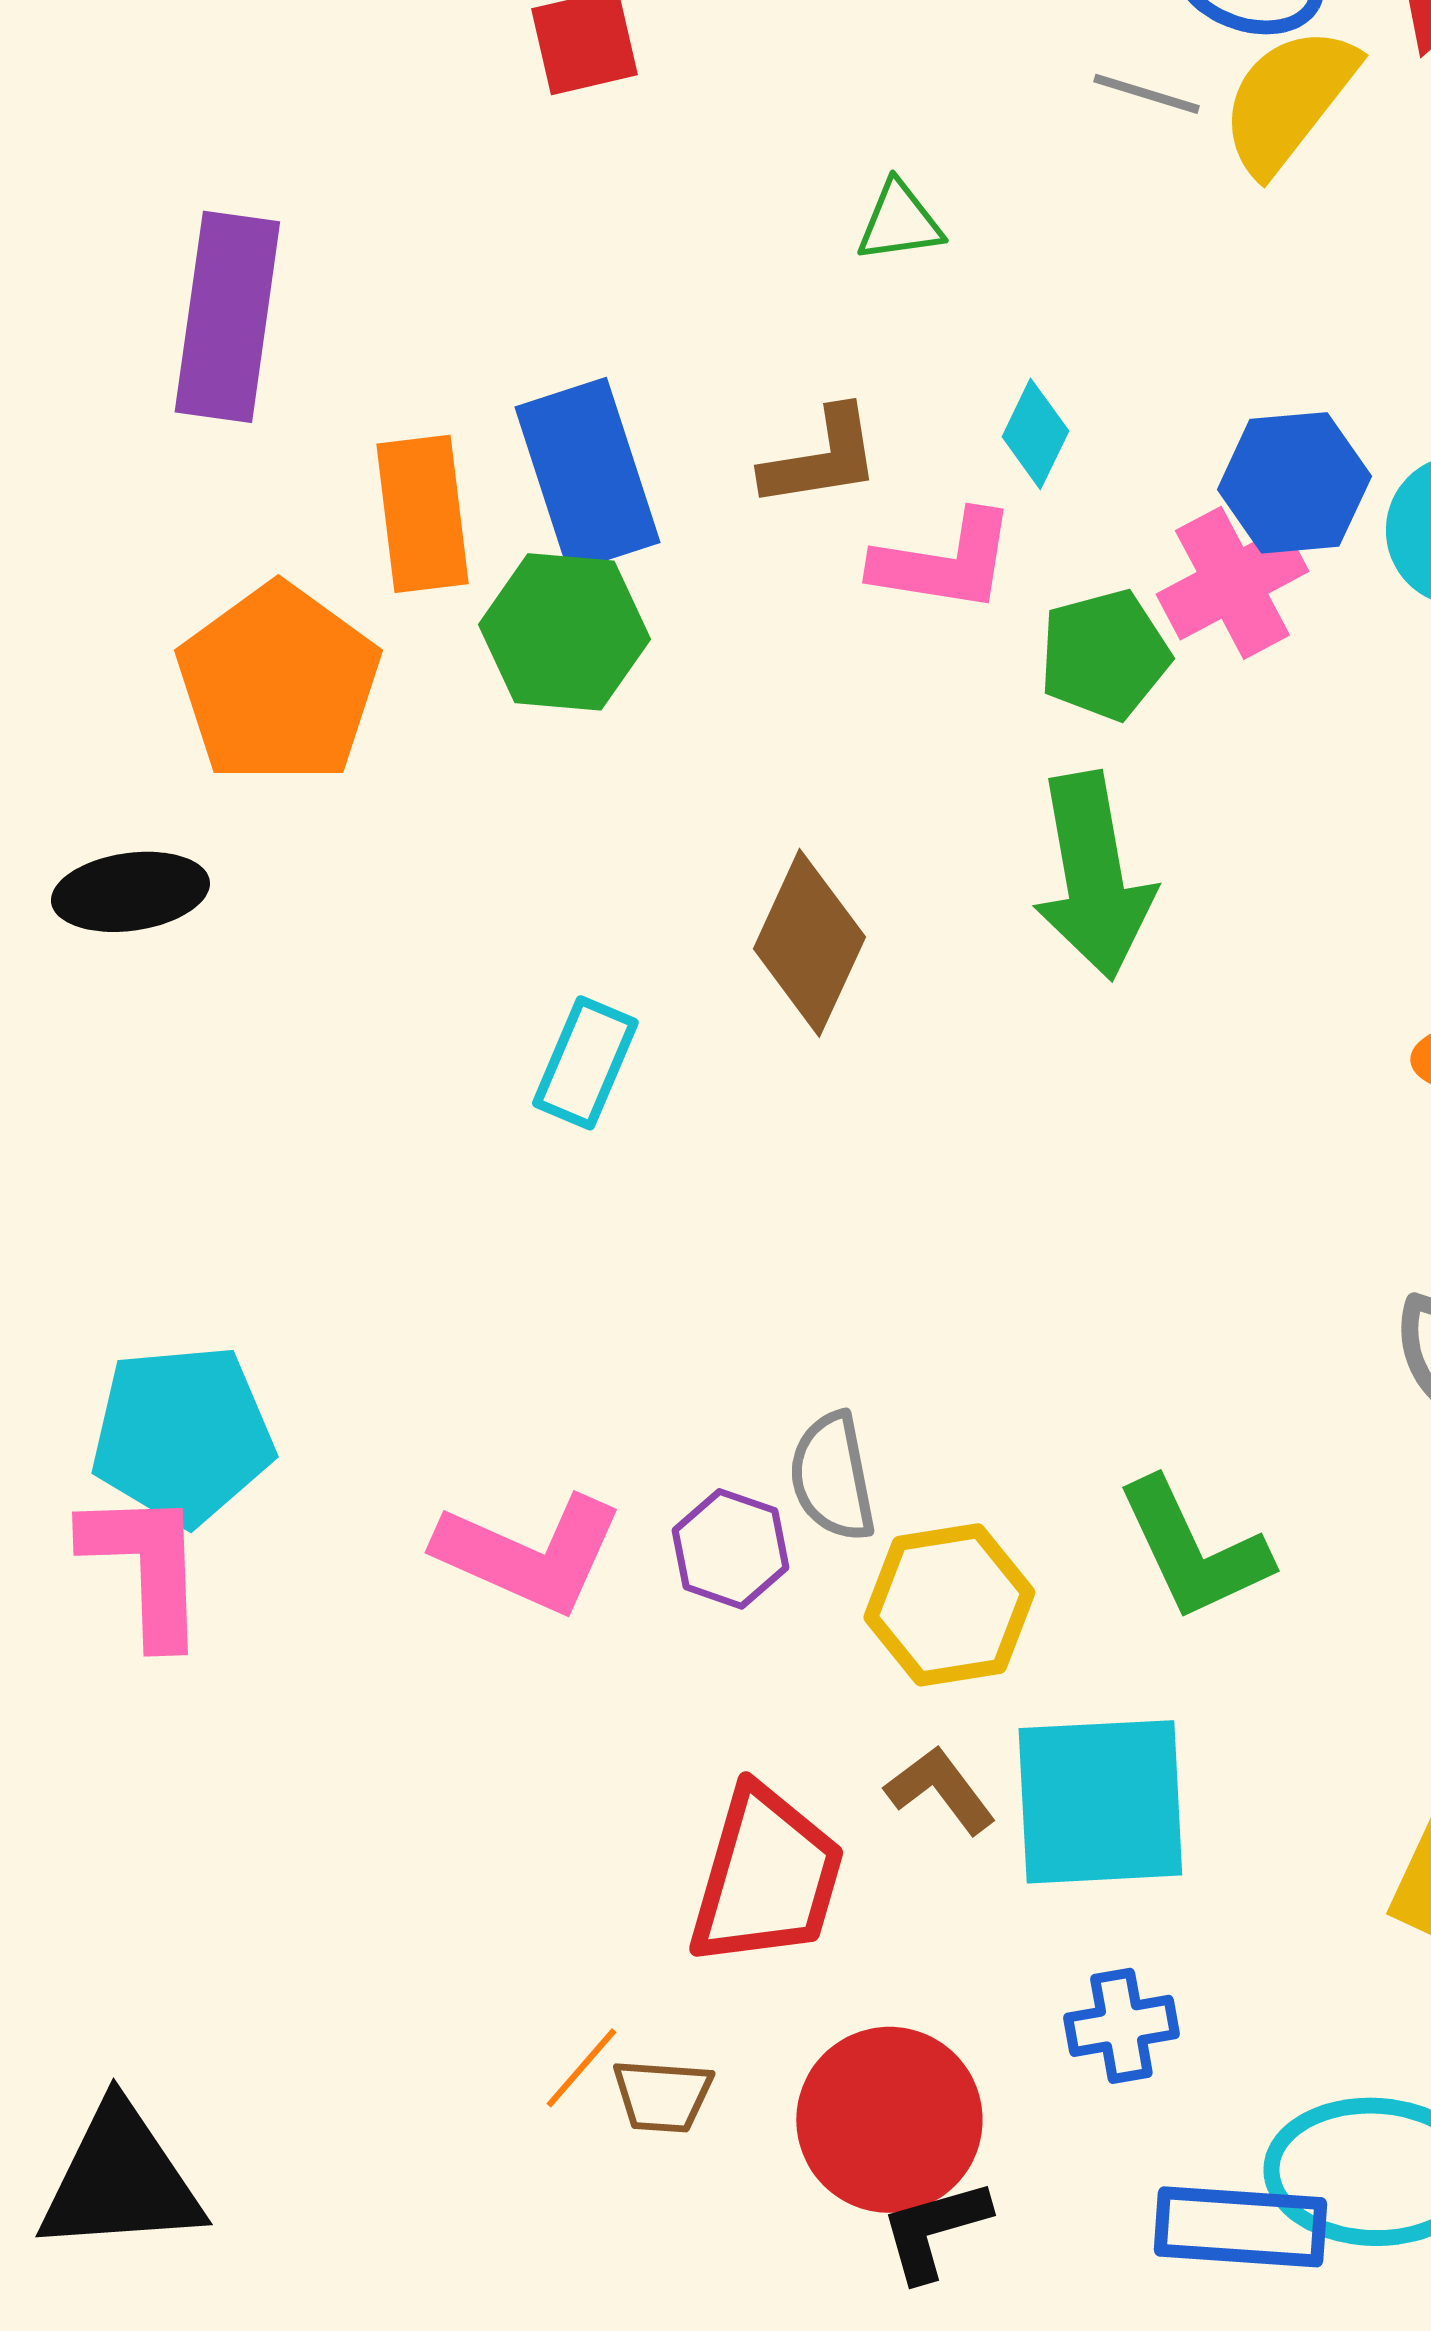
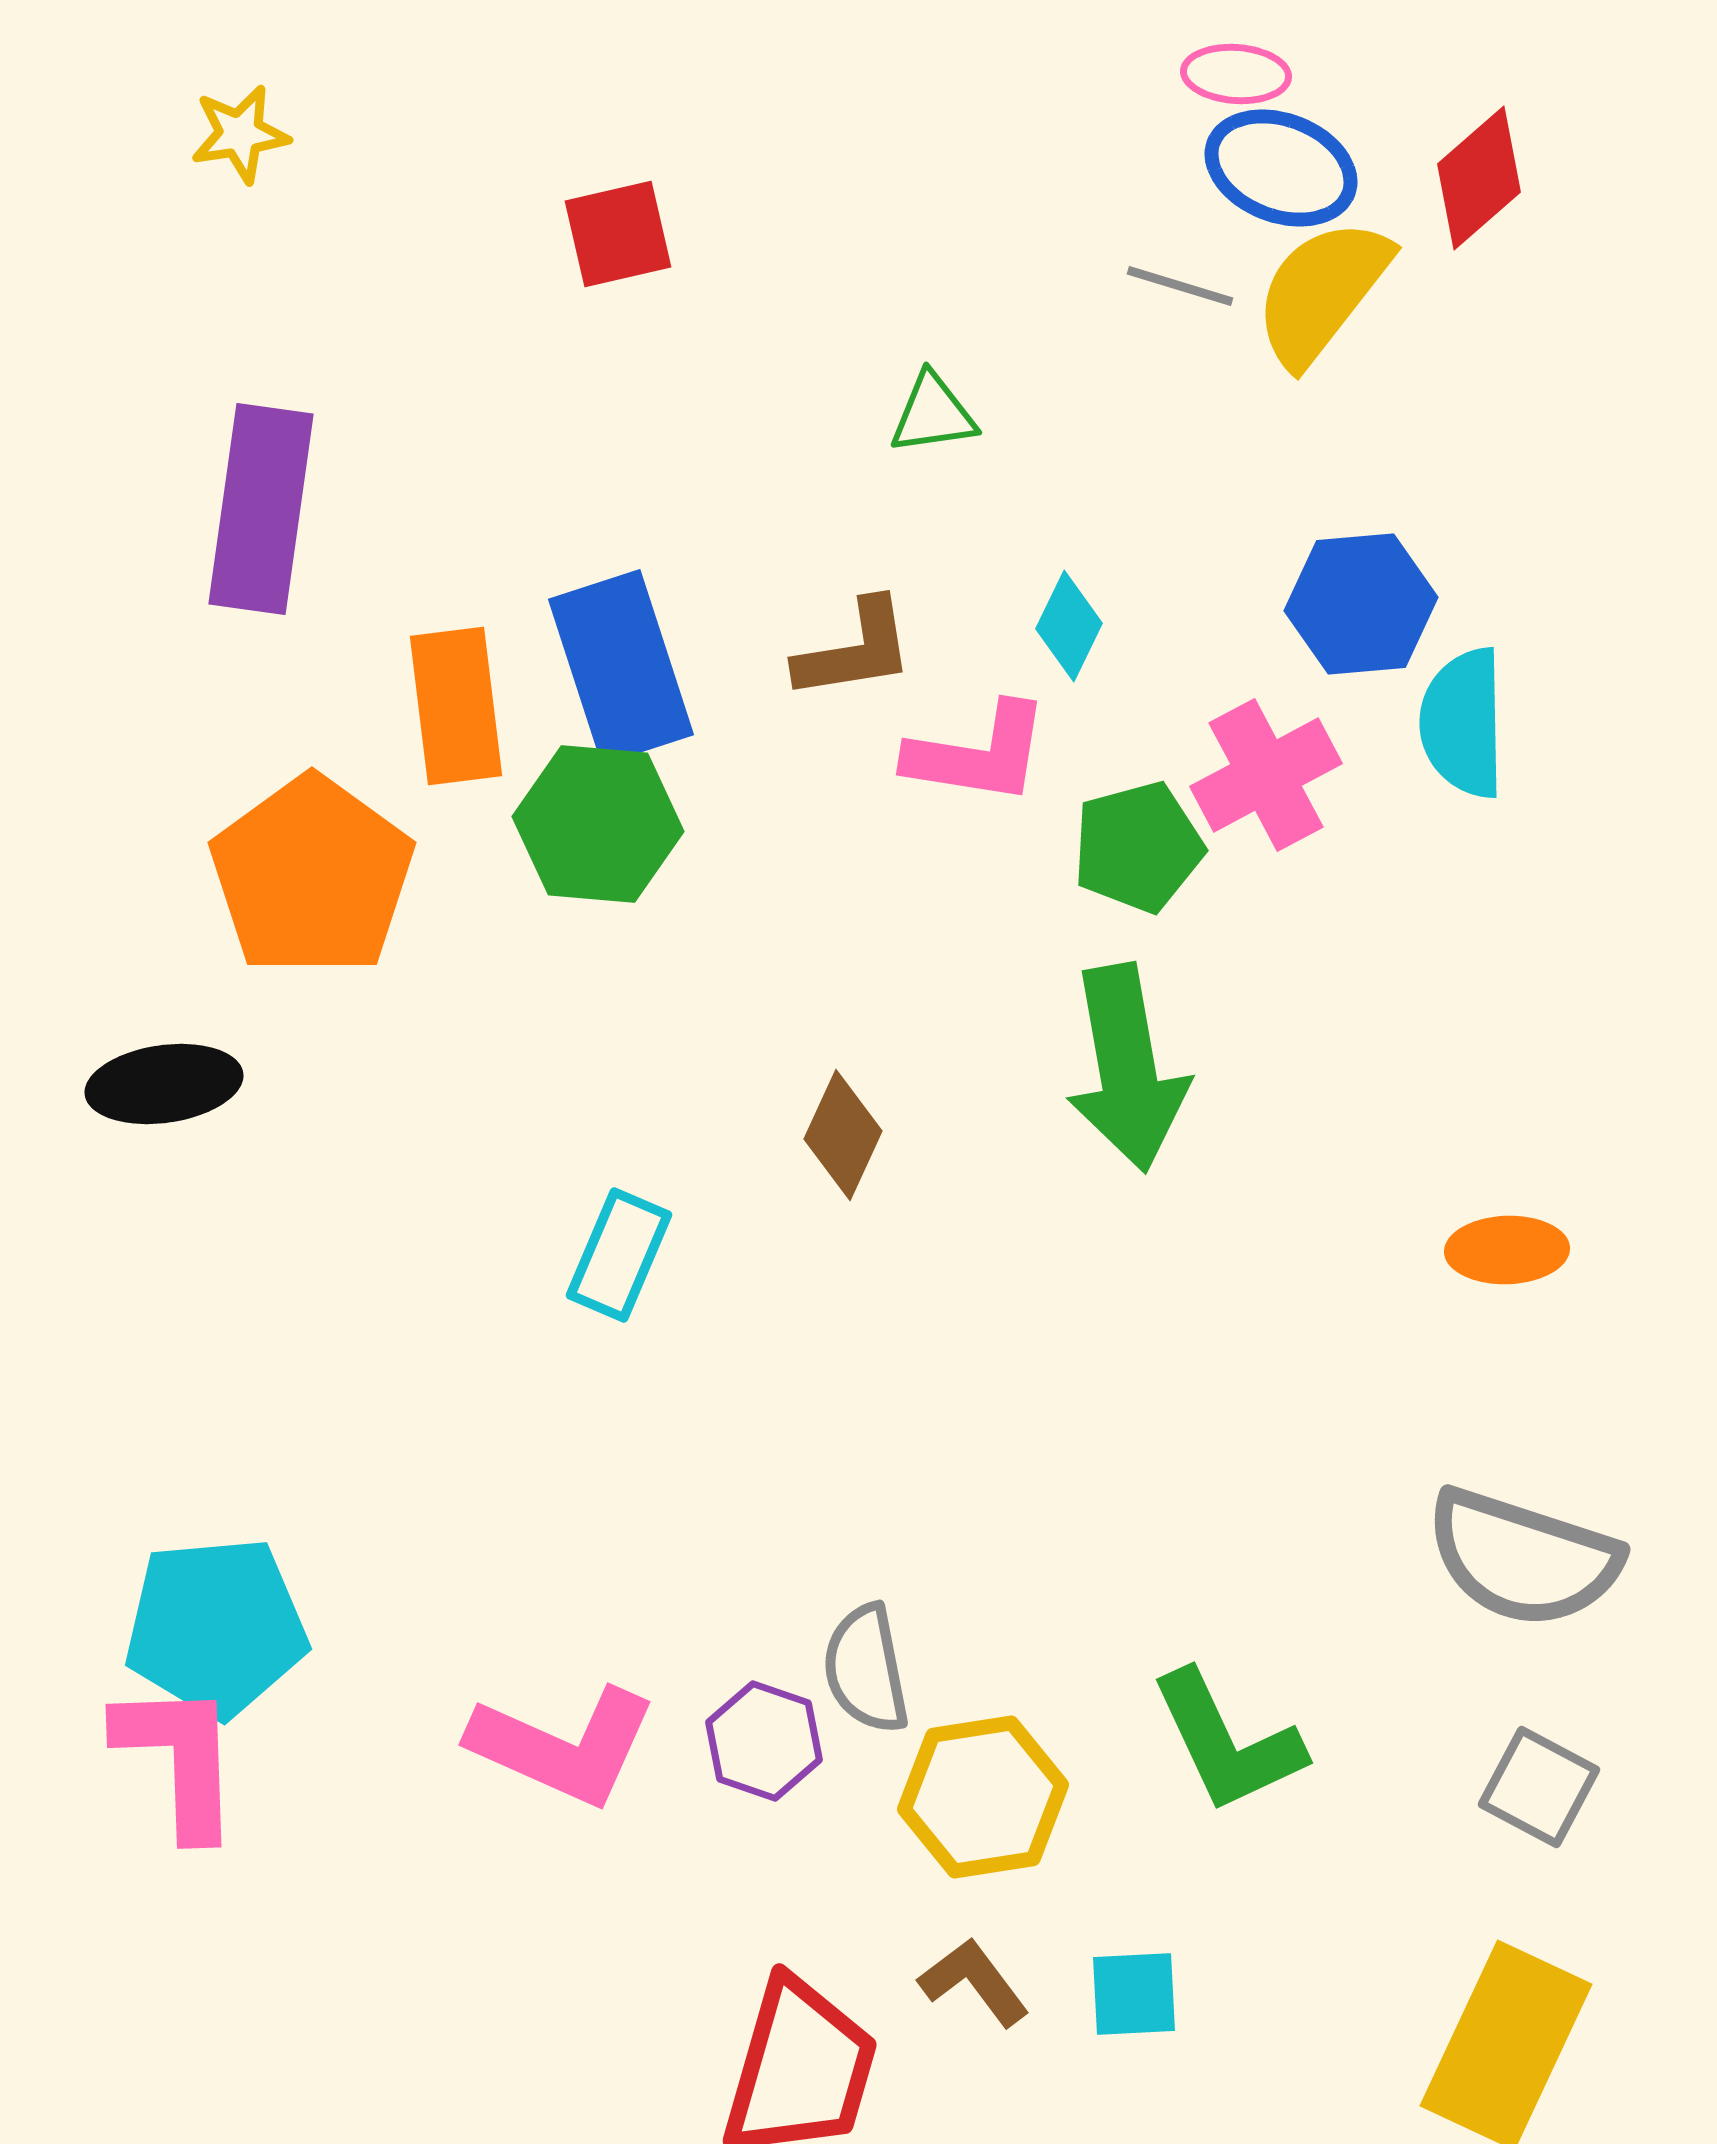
blue hexagon: (1294, 483) -> (1361, 604), moved
brown diamond: (809, 943) -> (843, 1135), size x0.7
cyan square: (1100, 1802) -> (1134, 1994), size x0.5

